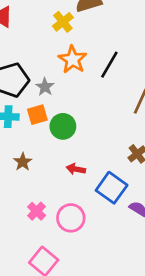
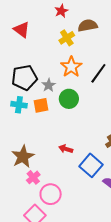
green circle: (63, 126) -> (69, 99), moved
brown star: (23, 162) -> (23, 157), moved, size x1.6
pink circle: (71, 218) -> (51, 194), moved

